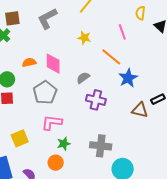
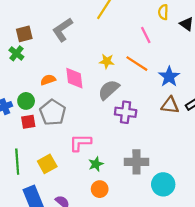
yellow star: (84, 38) -> (107, 61), moved
gray semicircle: (83, 78) -> (109, 90), size x1.5
blue star: (128, 78) -> (169, 77), moved
gray pentagon: (45, 93) -> (53, 112), moved
brown triangle: (140, 110) -> (170, 105), moved
orange circle: (56, 163) -> (100, 189), moved

